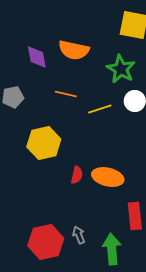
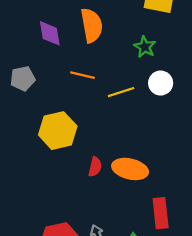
orange semicircle: (74, 50) -> (92, 25), turned -112
green star: (121, 69) -> (145, 47), size x0.7

